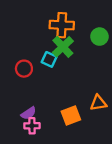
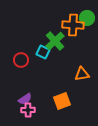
orange cross: (62, 25) -> (73, 25), moved
green circle: (99, 37) -> (87, 18), moved
orange triangle: (98, 103) -> (82, 74), moved

